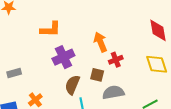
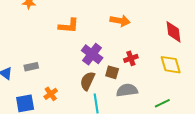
orange arrow: (100, 42) -> (120, 21), moved, turned 120
purple cross: (63, 57) -> (92, 54), moved, turned -30

